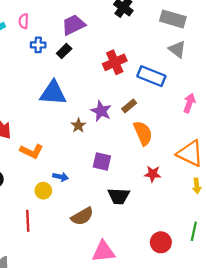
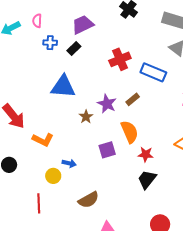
orange semicircle: (143, 133) -> (130, 132), moved
purple square: (102, 162) -> (107, 150), turned -30
red star: (153, 174) -> (146, 154), moved
black trapezoid: (119, 196) -> (147, 179), moved, turned 125

